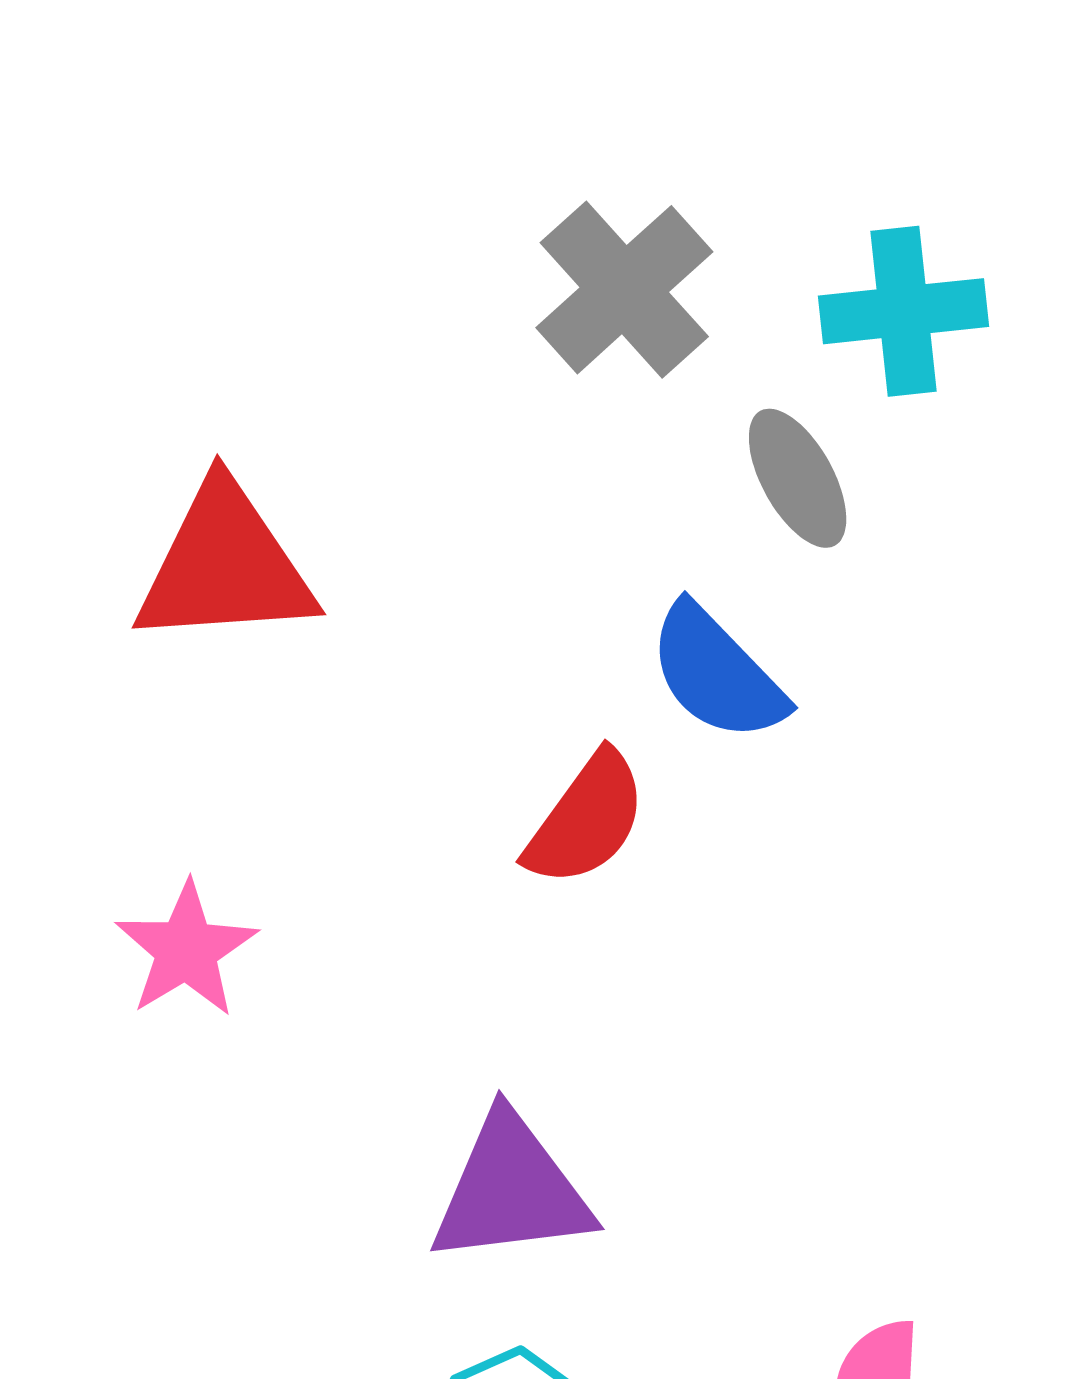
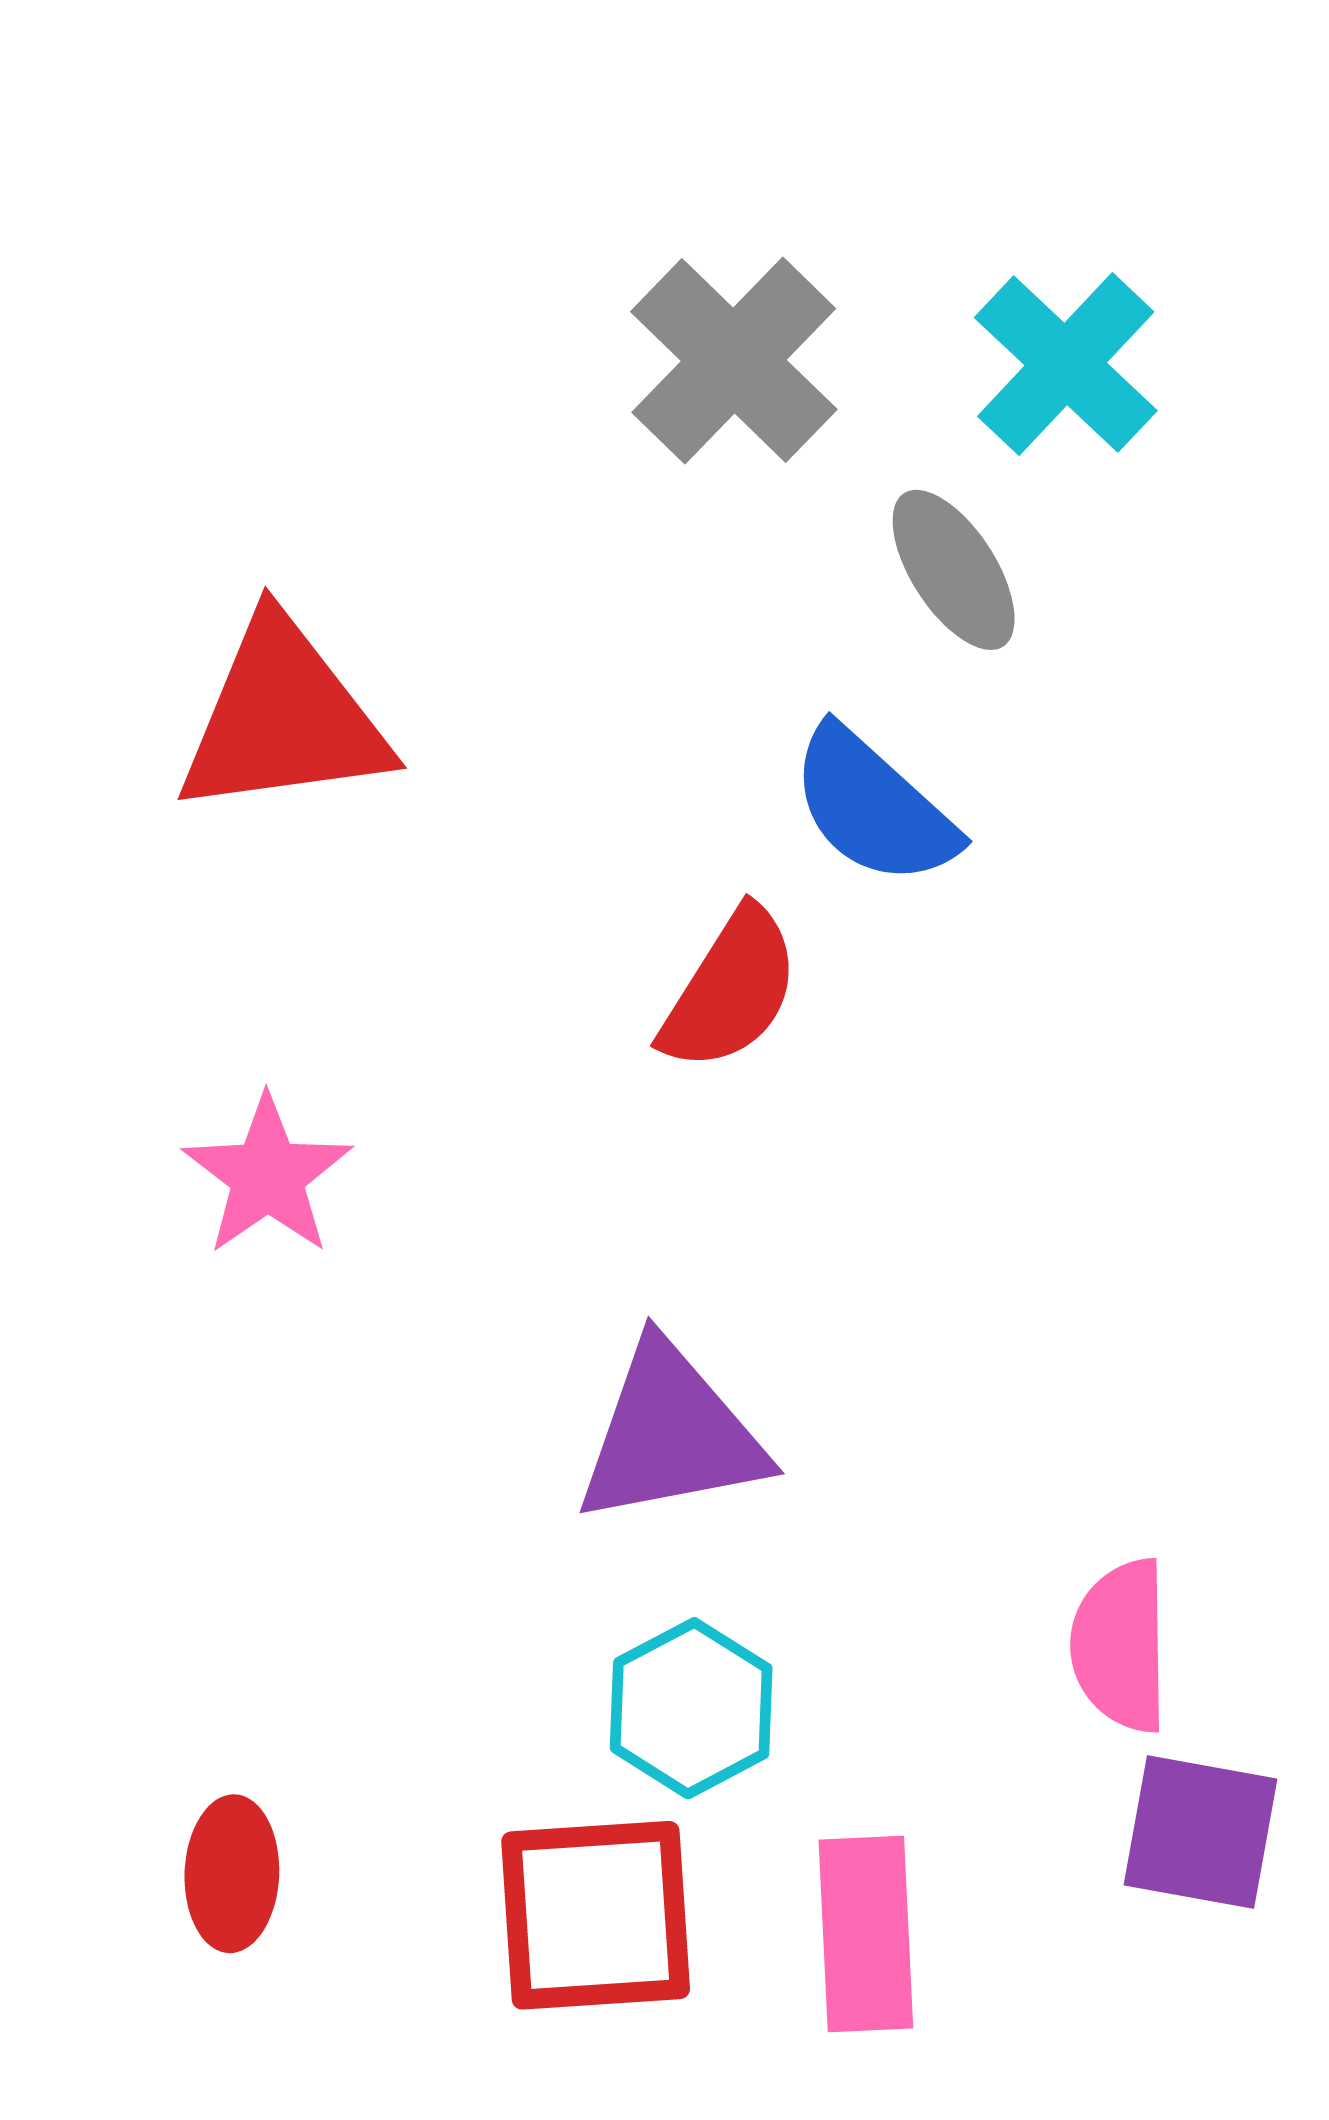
cyan cross: (903, 311) -> (1066, 364), turned -37

